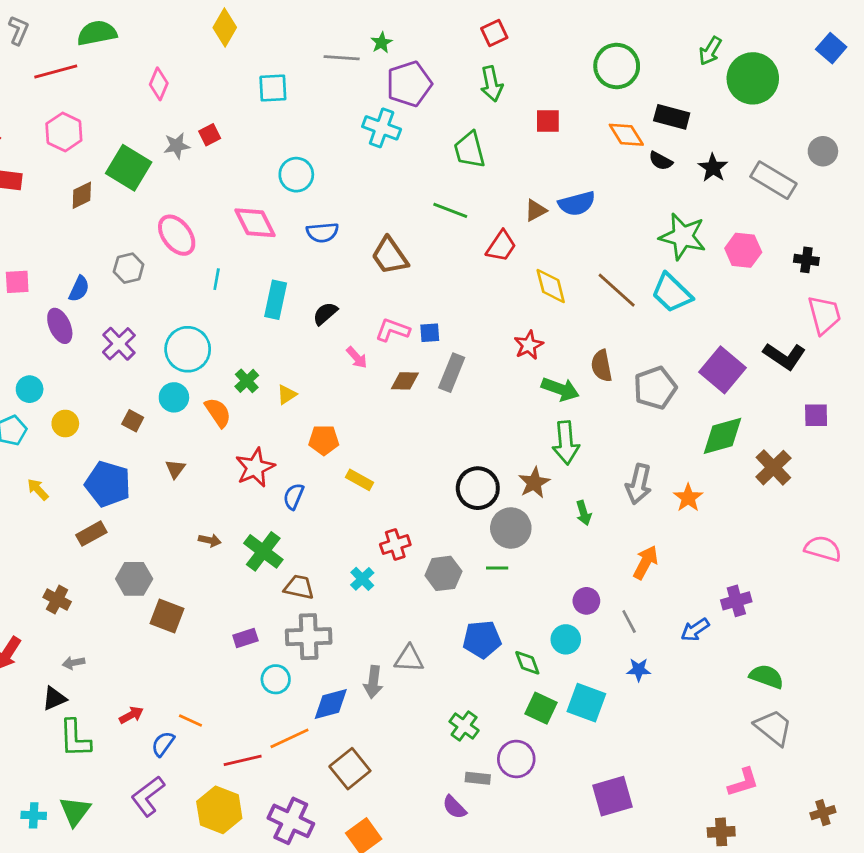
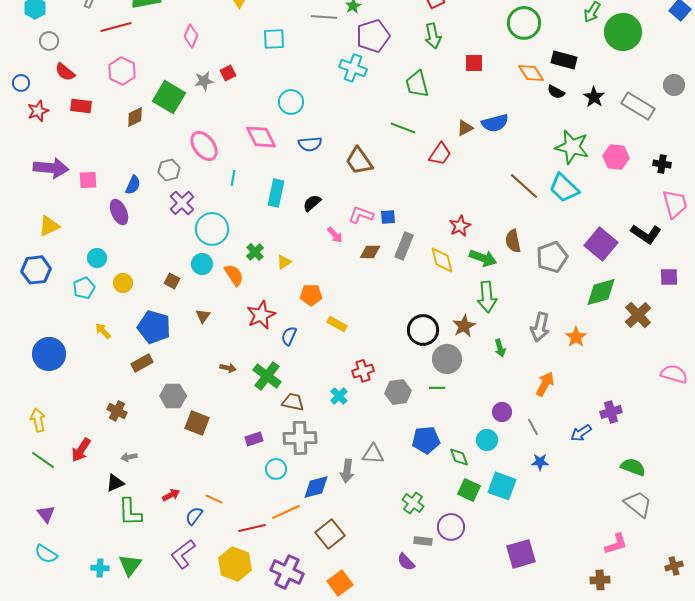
yellow diamond: (551, 286) -> (442, 260), moved
purple cross: (119, 344) -> (182, 203), moved

